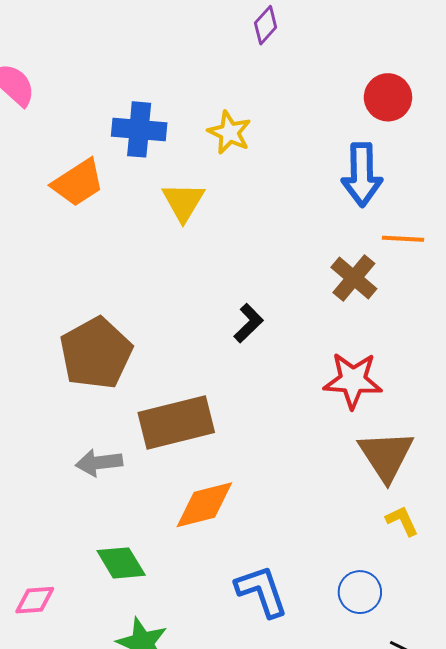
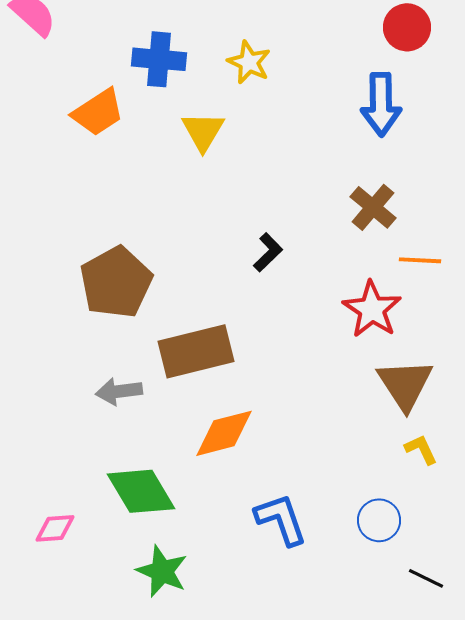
orange line: (403, 239) -> (420, 260), moved
red star: (353, 380) -> (372, 309), turned 30
green diamond: (121, 563) -> (141, 491), size x1.4

